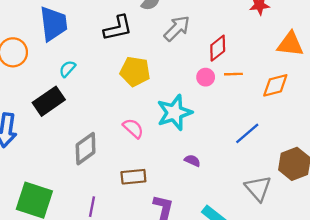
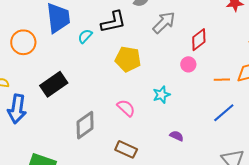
cyan semicircle: (67, 69) -> (85, 36), moved
orange line: (233, 74) -> (222, 80), moved
cyan star: (174, 113) -> (161, 95), size x0.6
brown rectangle: (133, 177) -> (126, 149), turned 30

